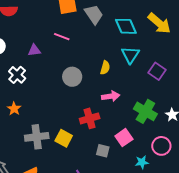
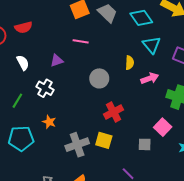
pink arrow: (111, 96) -> (150, 78), moved
red cross: (90, 118) -> (113, 112), moved

